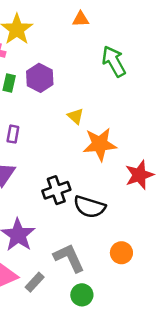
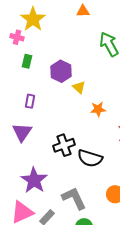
purple hexagon: (40, 78) -> (61, 71), moved
orange star: (100, 144) -> (98, 109), size x0.6

